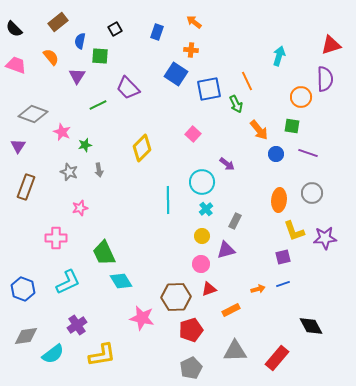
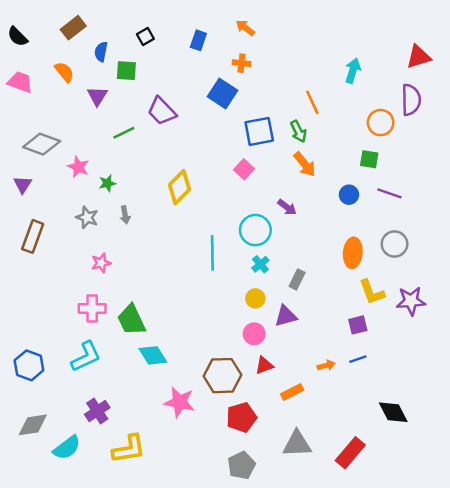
blue square: (209, 89) -> (259, 131), moved
orange arrow: (259, 130) -> (305, 164), moved
pink cross: (56, 238) -> (92, 309), moved

